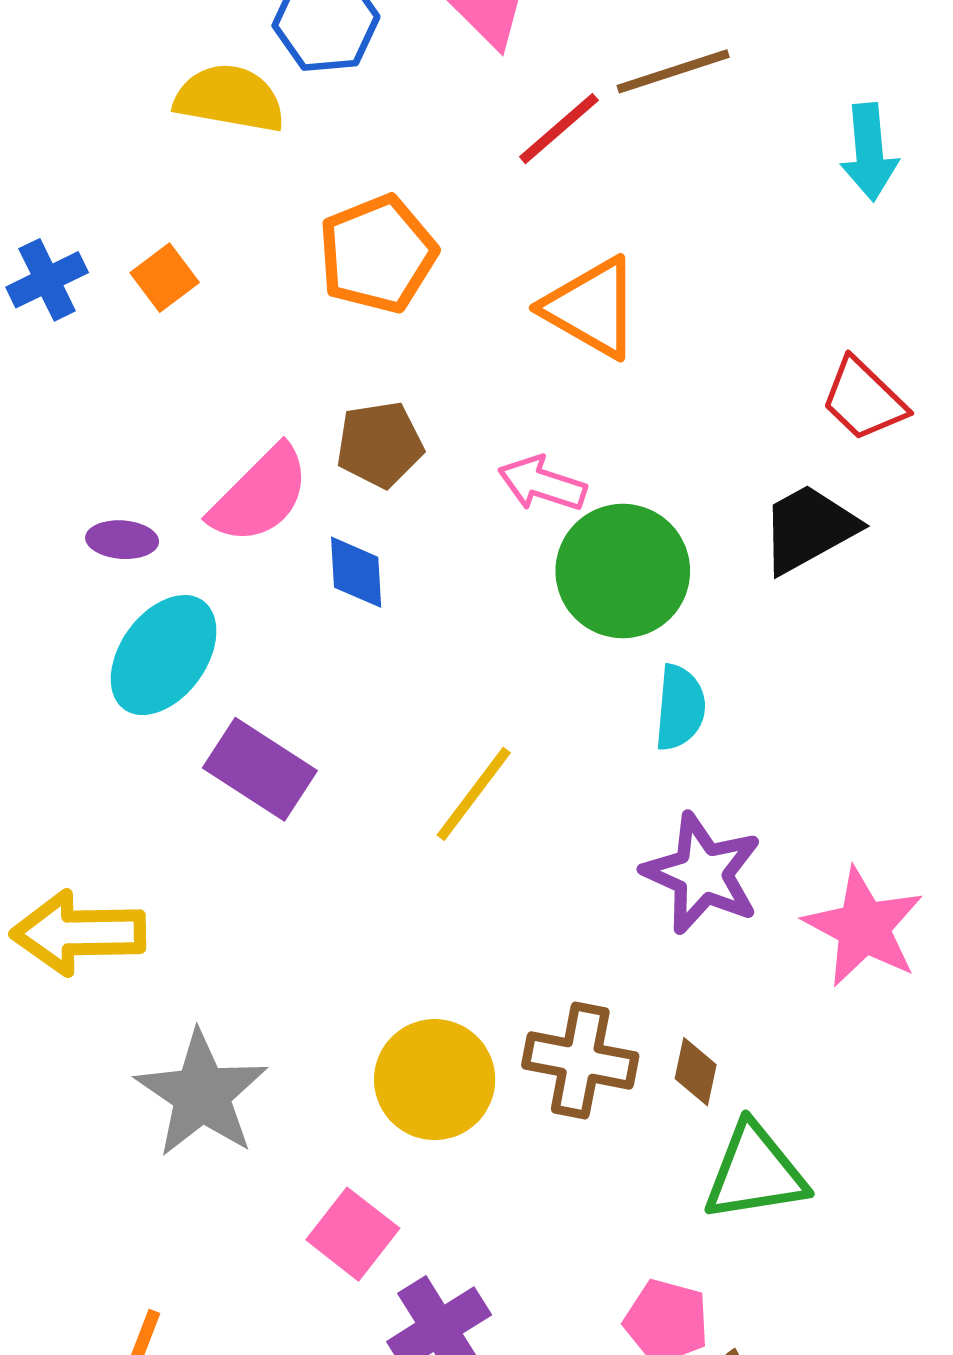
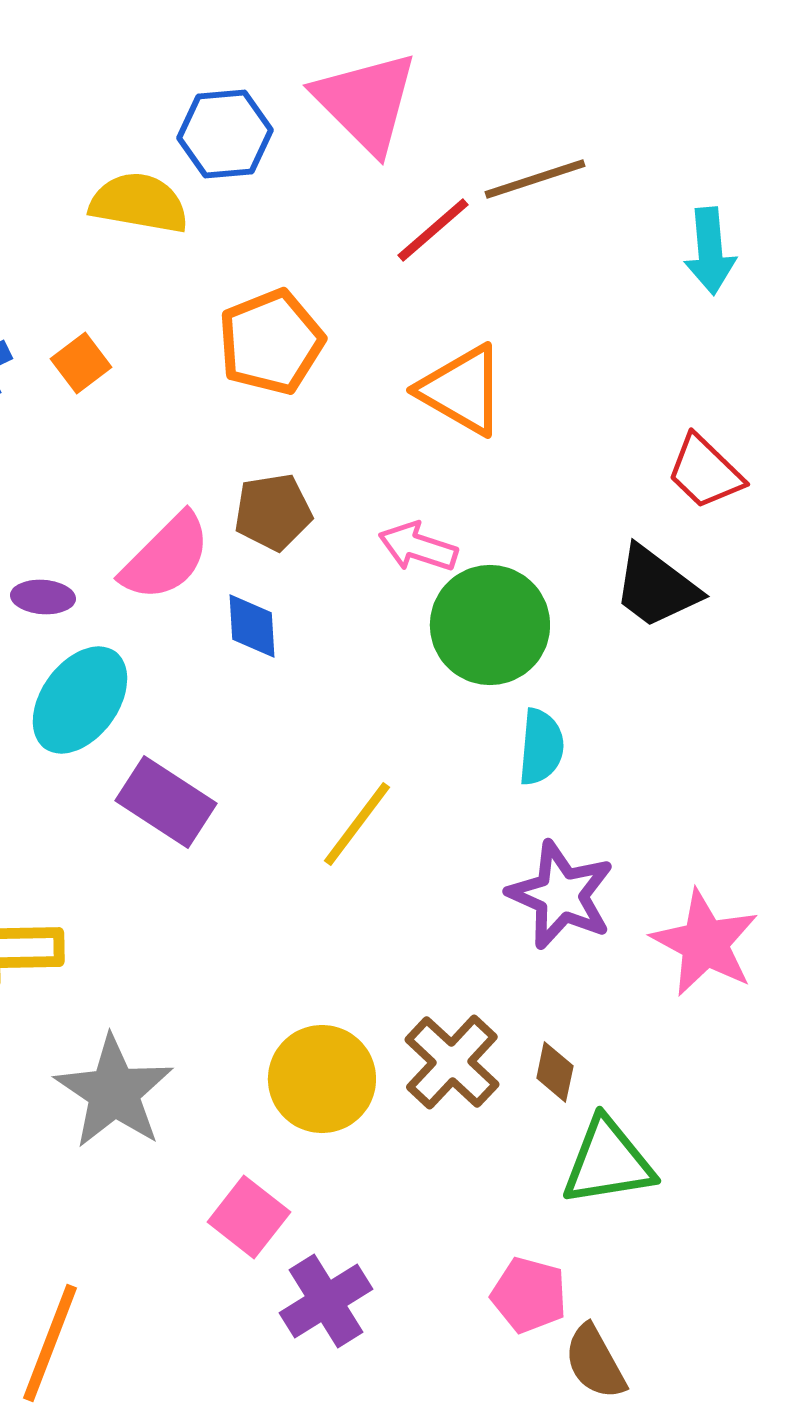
black trapezoid: (809, 528) -> (656, 587), turned -114
brown cross: (580, 1060) -> (452, 1062), turned 32

